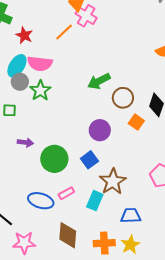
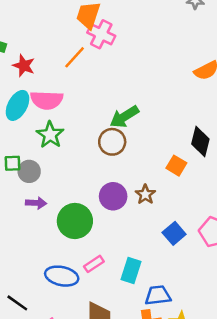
gray circle: (20, 82) -> (29, 171), moved
brown circle: (123, 98) -> (112, 142), moved
purple circle: (100, 130) -> (113, 196), moved
blue square: (89, 160) -> (174, 233), moved
brown star: (113, 182) -> (145, 194), moved, size x0.6
blue trapezoid: (131, 216) -> (158, 295), moved

